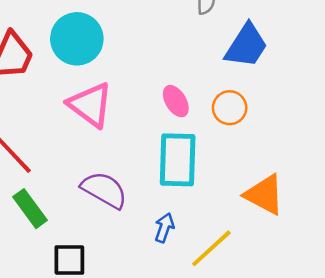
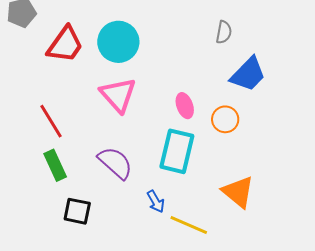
blue arrow: (164, 228) -> (156, 202), turned 120
yellow line: (211, 248) -> (189, 225), turned 54

